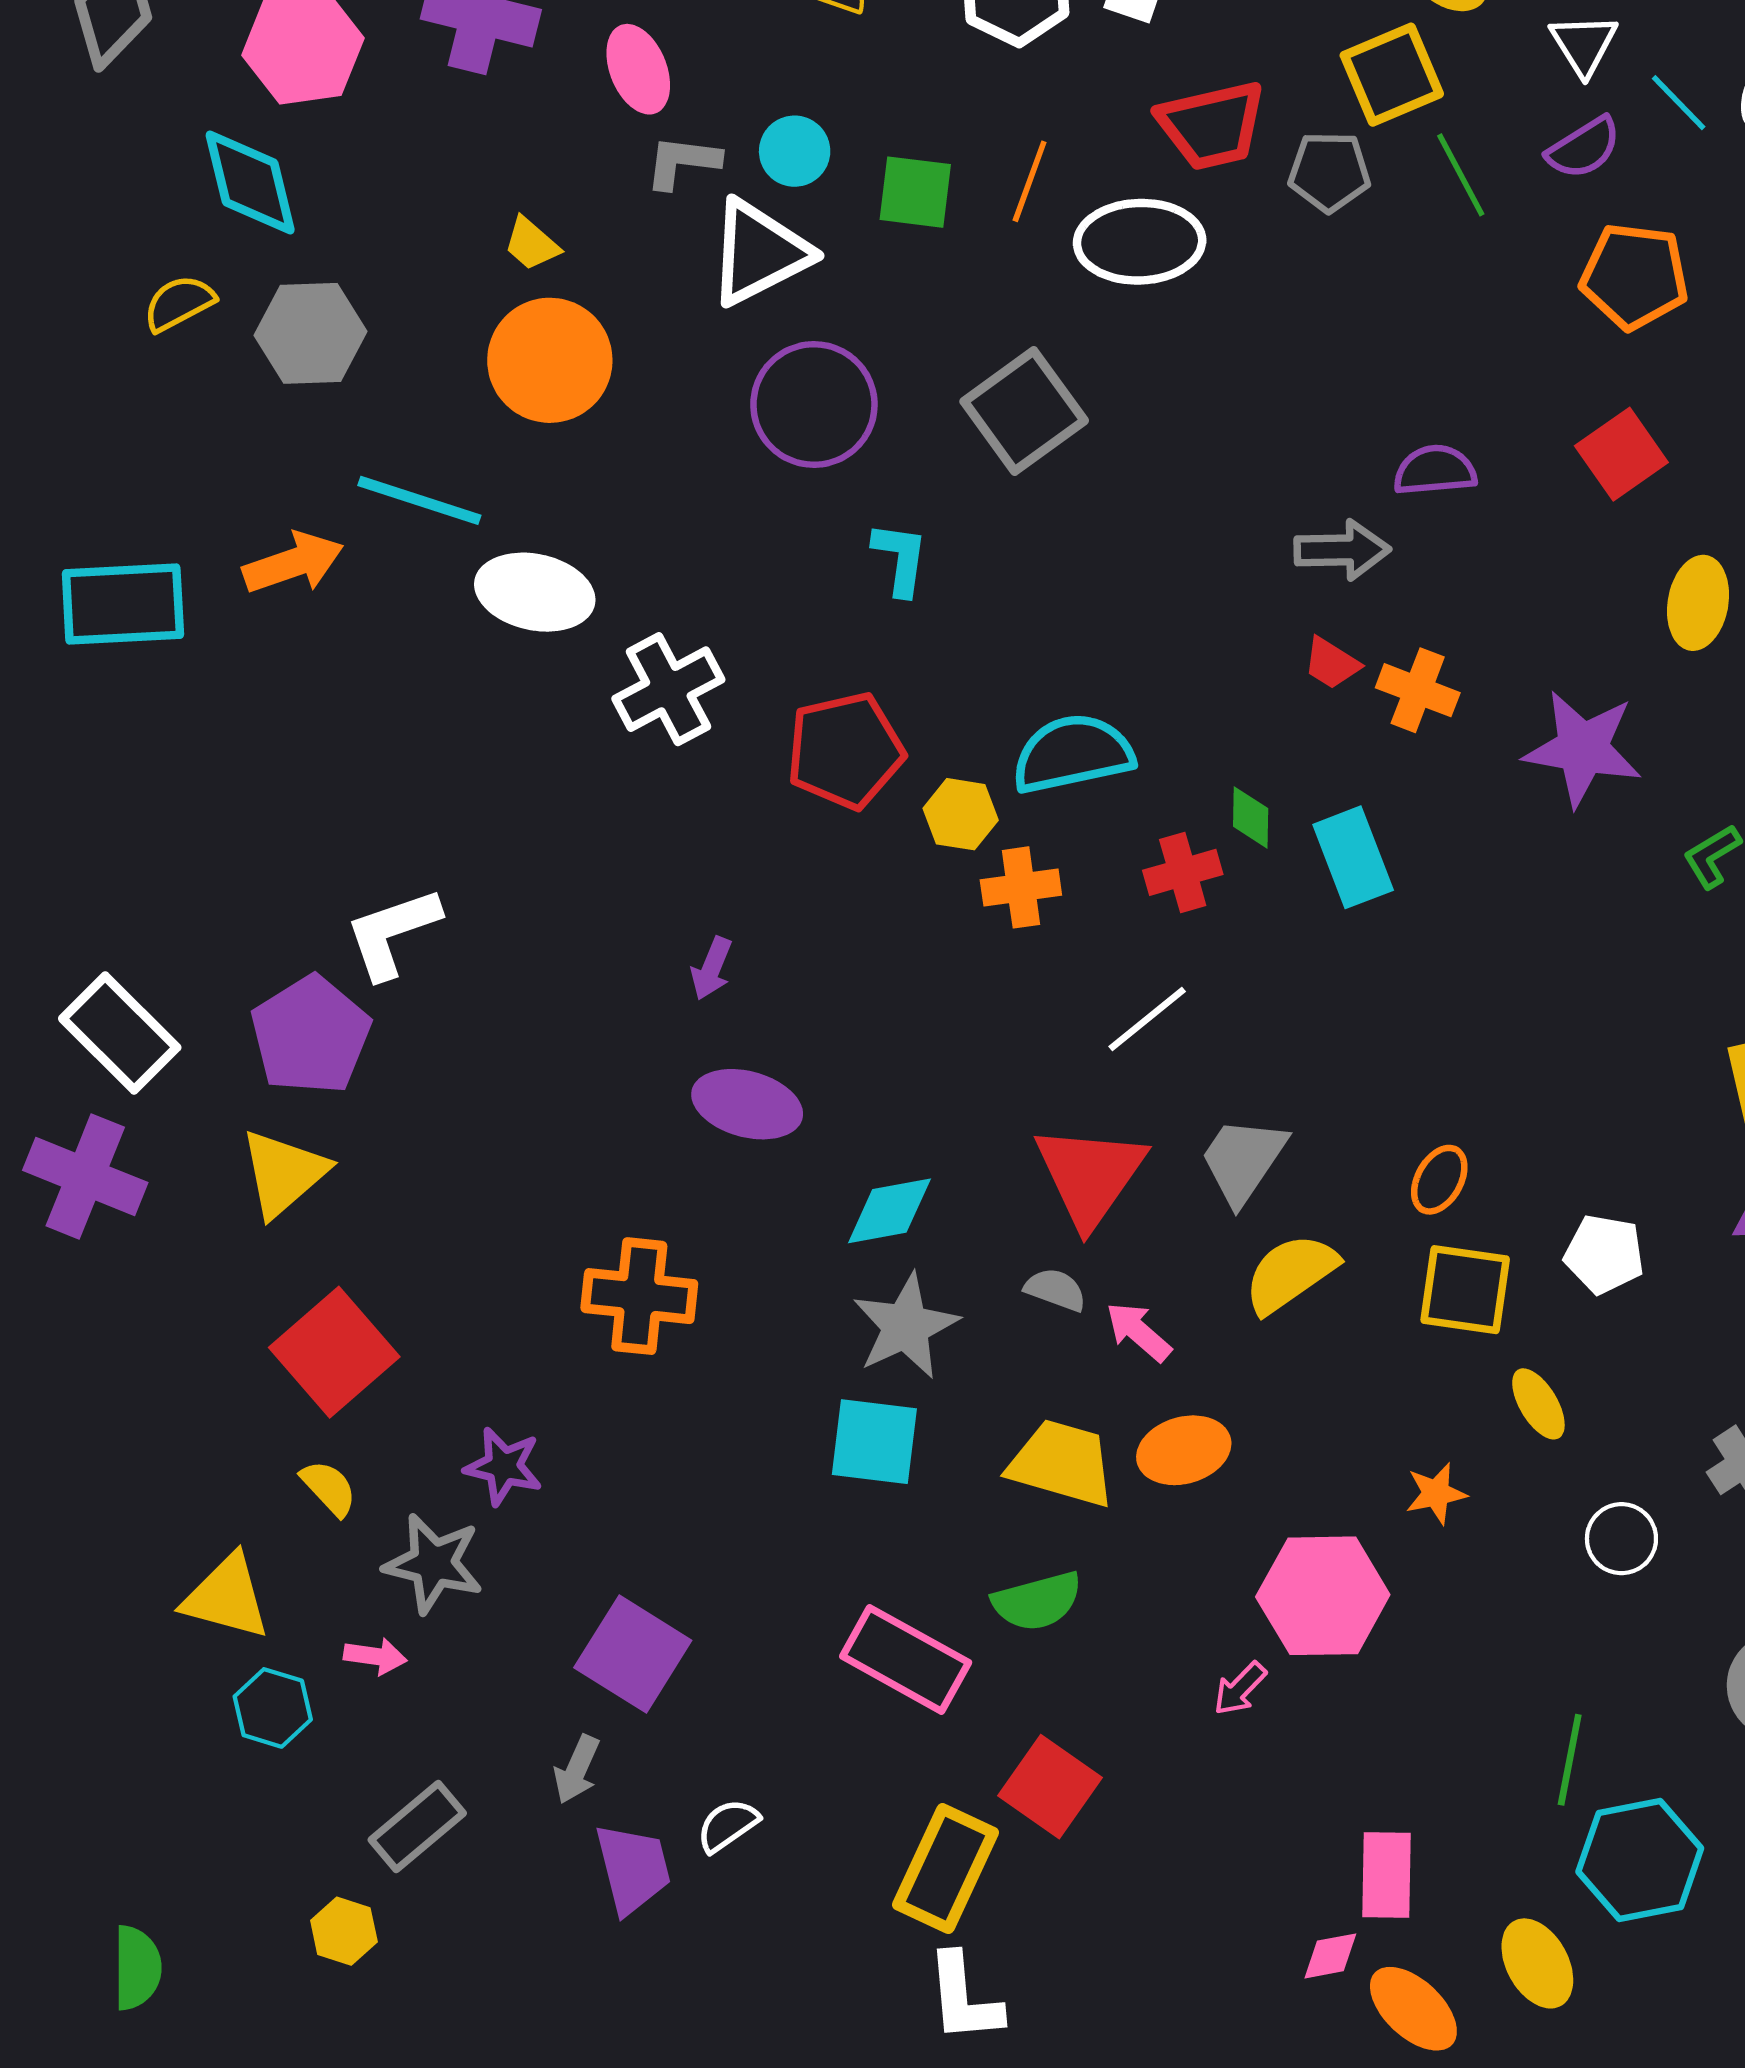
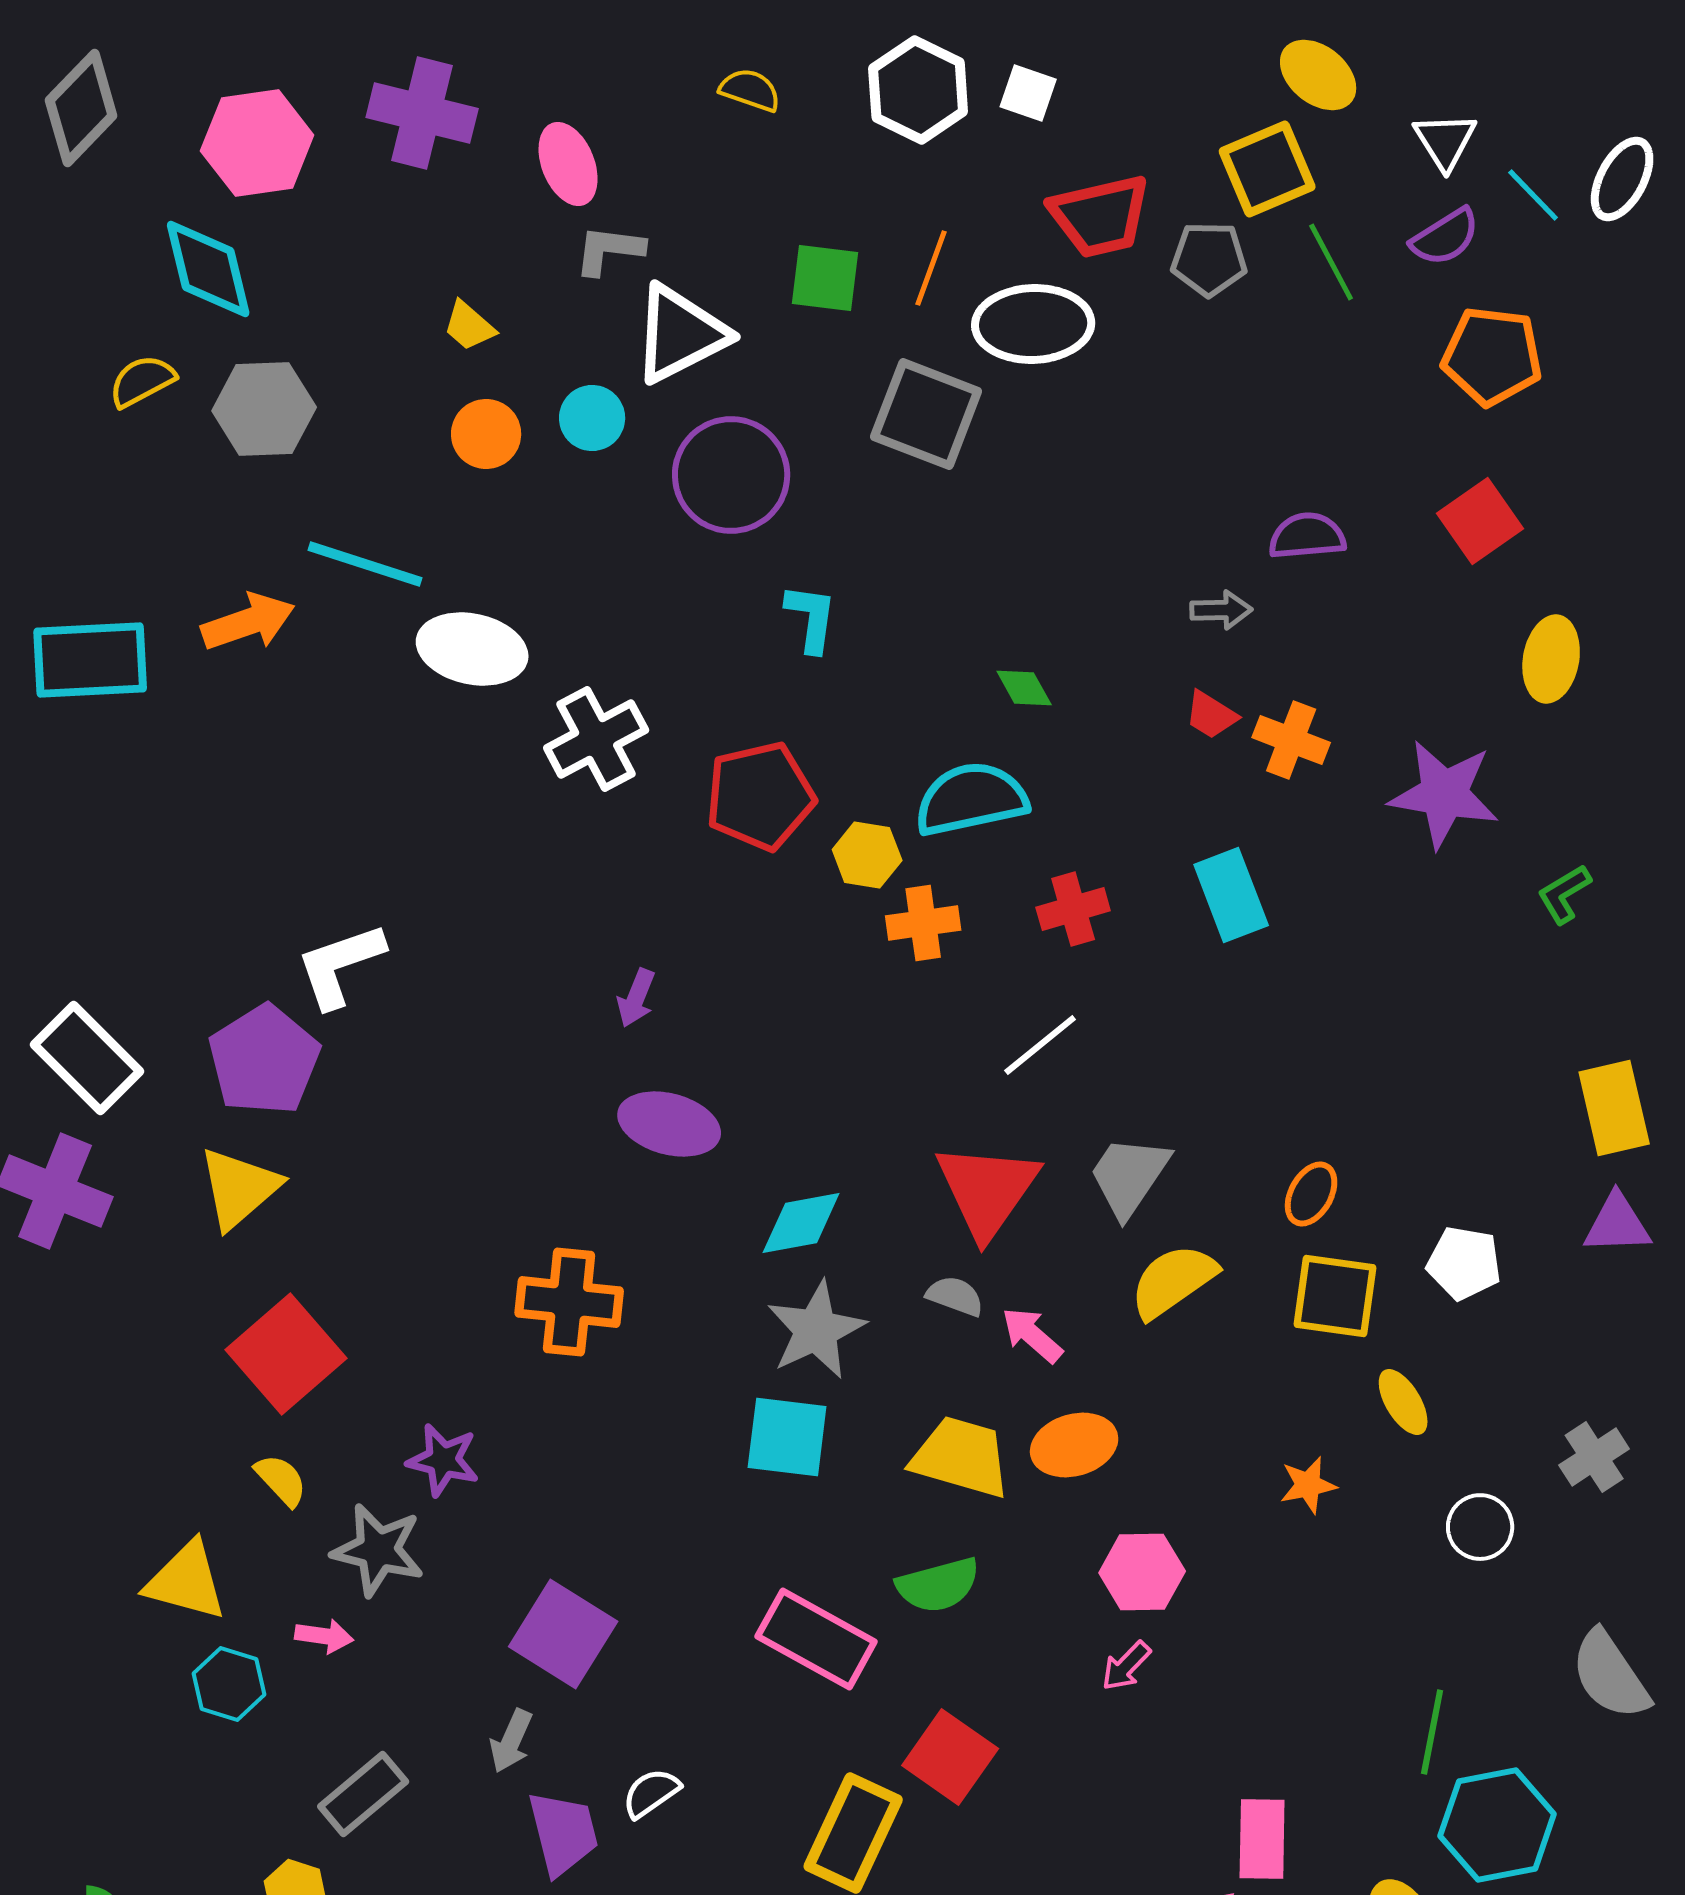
cyan circle: (795, 151) -> (592, 418), moved
orange circle: (550, 360) -> (486, 434), size x0.6
gray square: (1024, 411) -> (926, 414), moved, turned -33
gray arrow: (1342, 550) -> (1221, 610), size x0.7
green diamond: (1251, 817) -> (1024, 688), moved, turned -30
pink hexagon: (1323, 1596) -> (1142, 1572), moved, size x0.7

